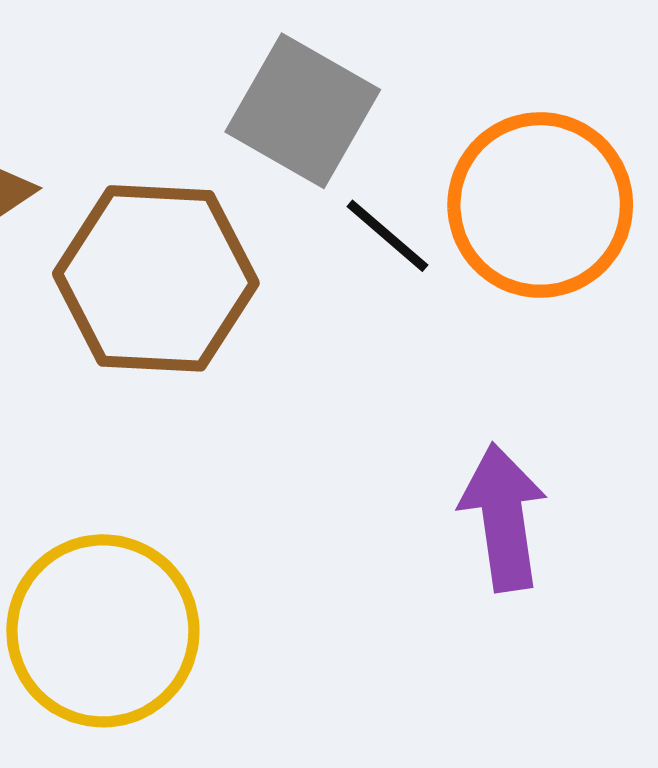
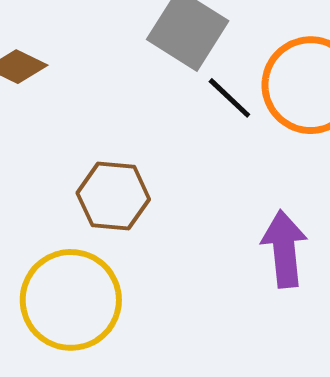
brown hexagon: (156, 278) -> (113, 196), moved, size x0.7

